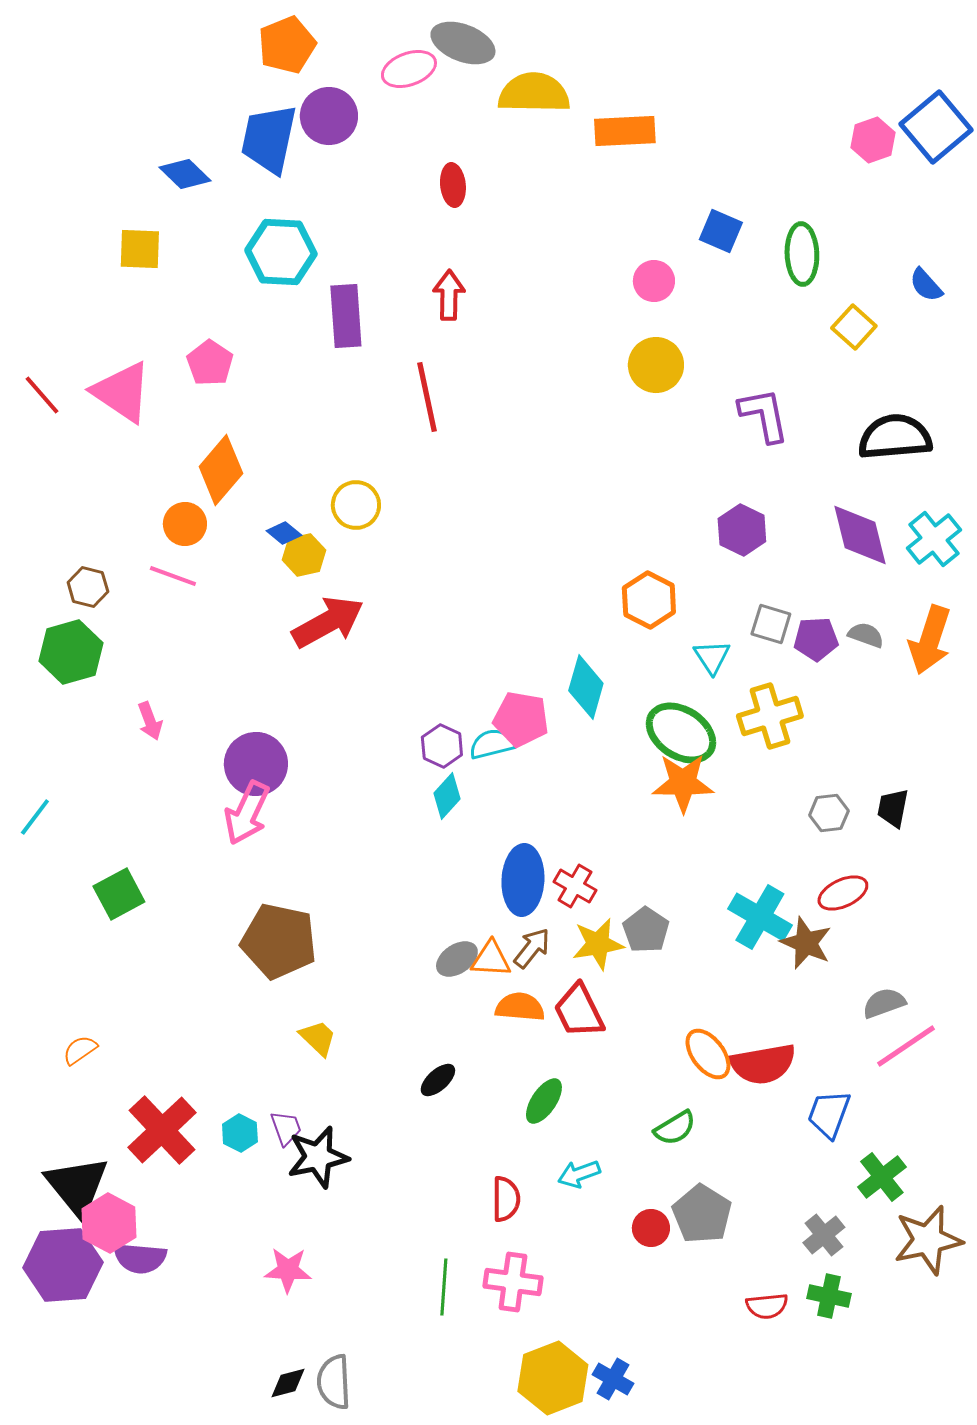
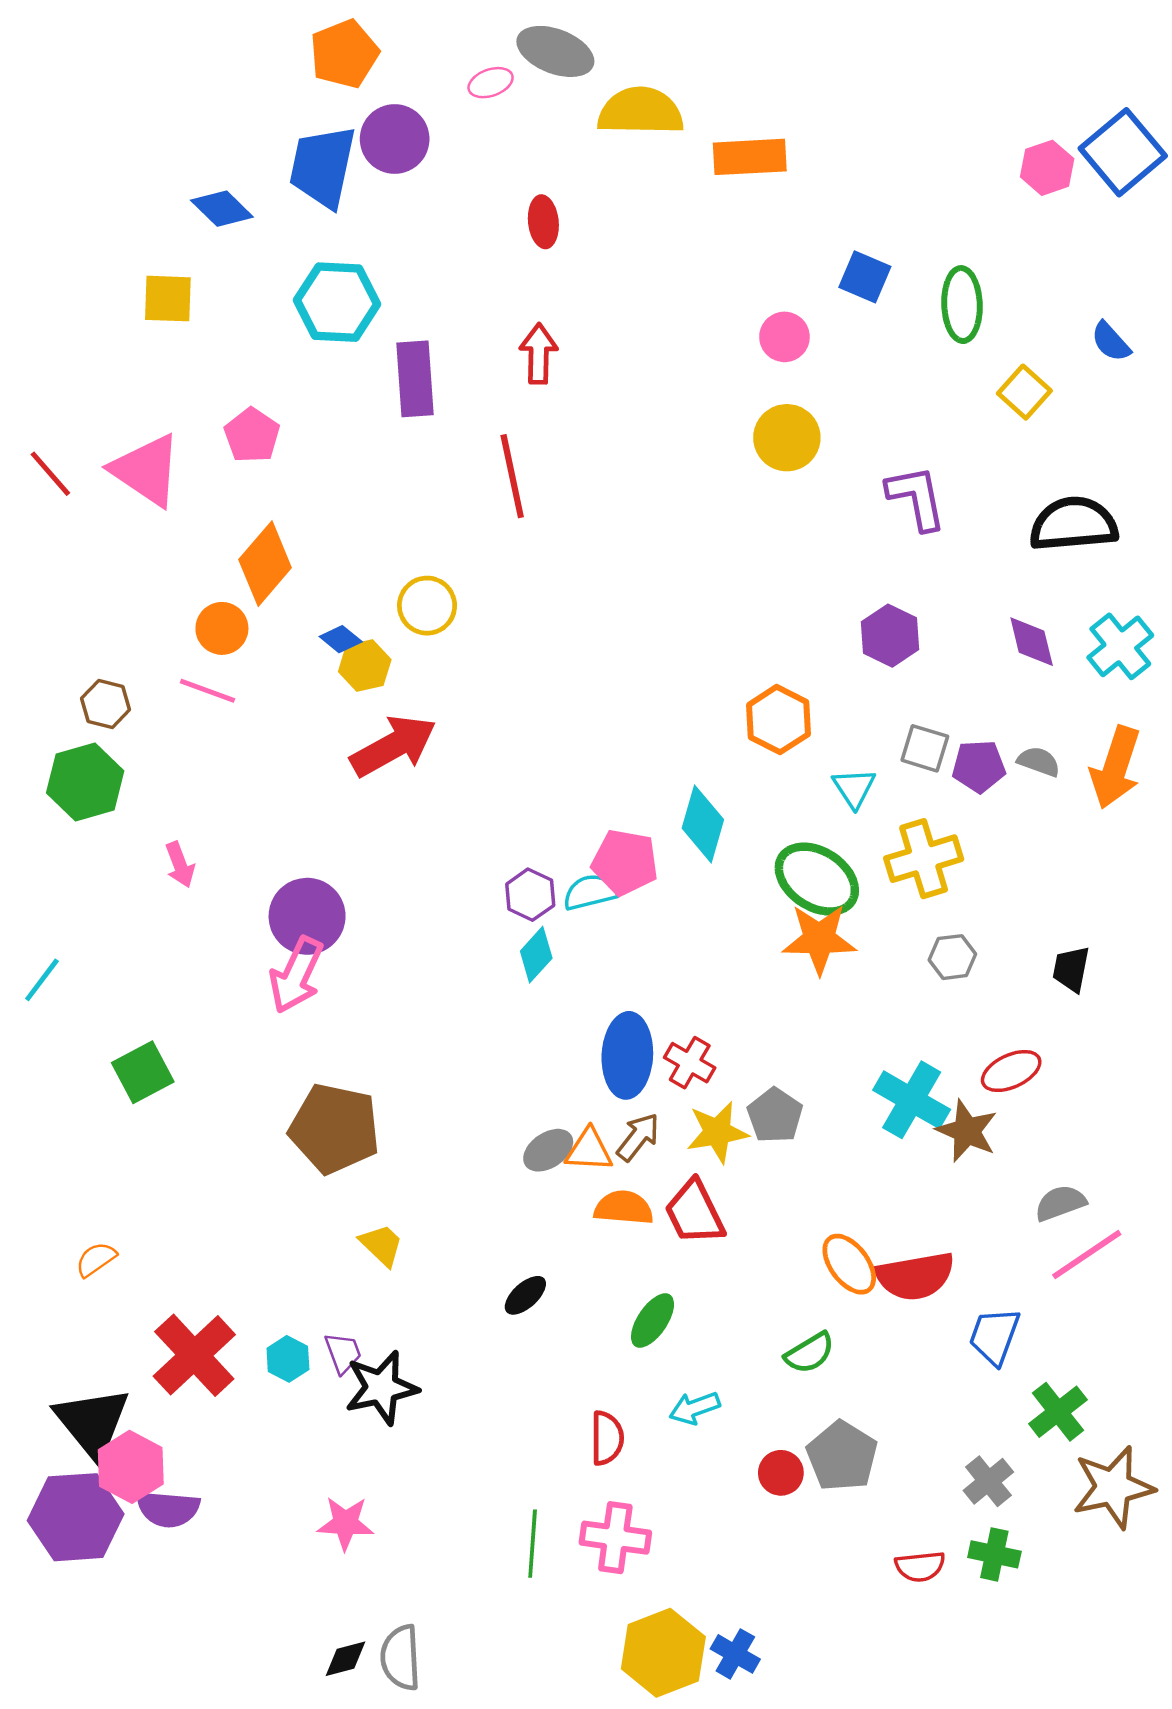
pink ellipse: (409, 69) -> (491, 83), size x0.7
purple diamond: (860, 535) -> (1032, 642), size x0.7
gray hexagon: (829, 813) -> (952, 957), moved

